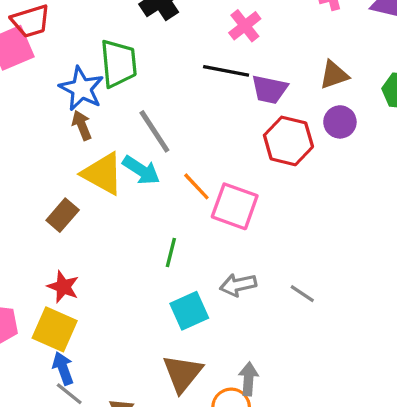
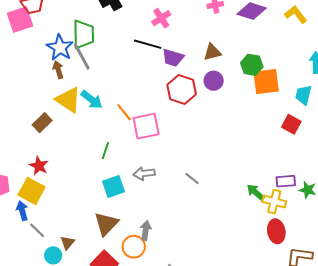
gray line: (154, 131) -> (82, 56), moved
pink square: (235, 206) -> (146, 126), turned -36
gray line: (302, 294) -> (192, 178), moved
blue arrow: (63, 368) -> (22, 211), moved

